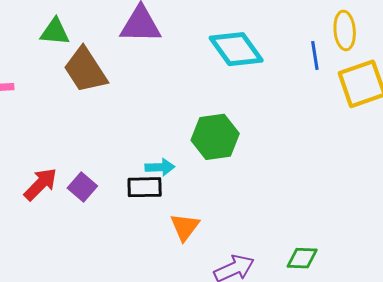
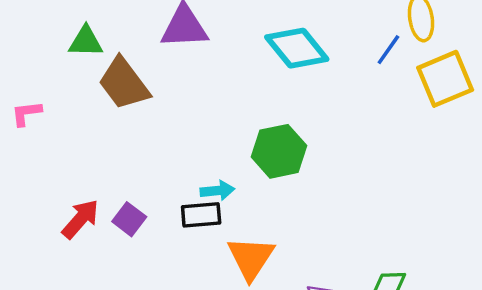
blue line: (315, 55) -> (388, 50), turned 48
orange triangle: (185, 227) -> (251, 258), size x1.4

